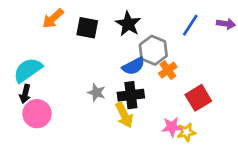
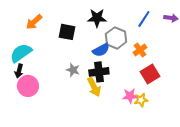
orange arrow: (53, 19) -> (34, 22), moved
black star: (128, 24) -> (97, 18), turned -30
black square: (87, 28) -> (67, 32), moved
orange cross: (168, 70) -> (140, 50), moved

